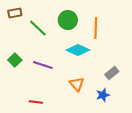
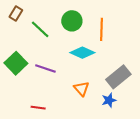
brown rectangle: (15, 13) -> (16, 13), turned -48
green square: (15, 60) -> (16, 63), size x1.5
gray rectangle: (112, 73) -> (118, 77), size x1.6

